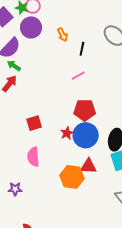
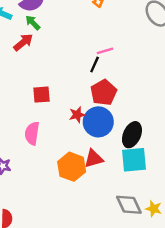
black line: (82, 49) -> (95, 65), moved
red pentagon: (85, 110) -> (104, 92), turned 30
red triangle: (88, 166) -> (94, 159), turned -30

